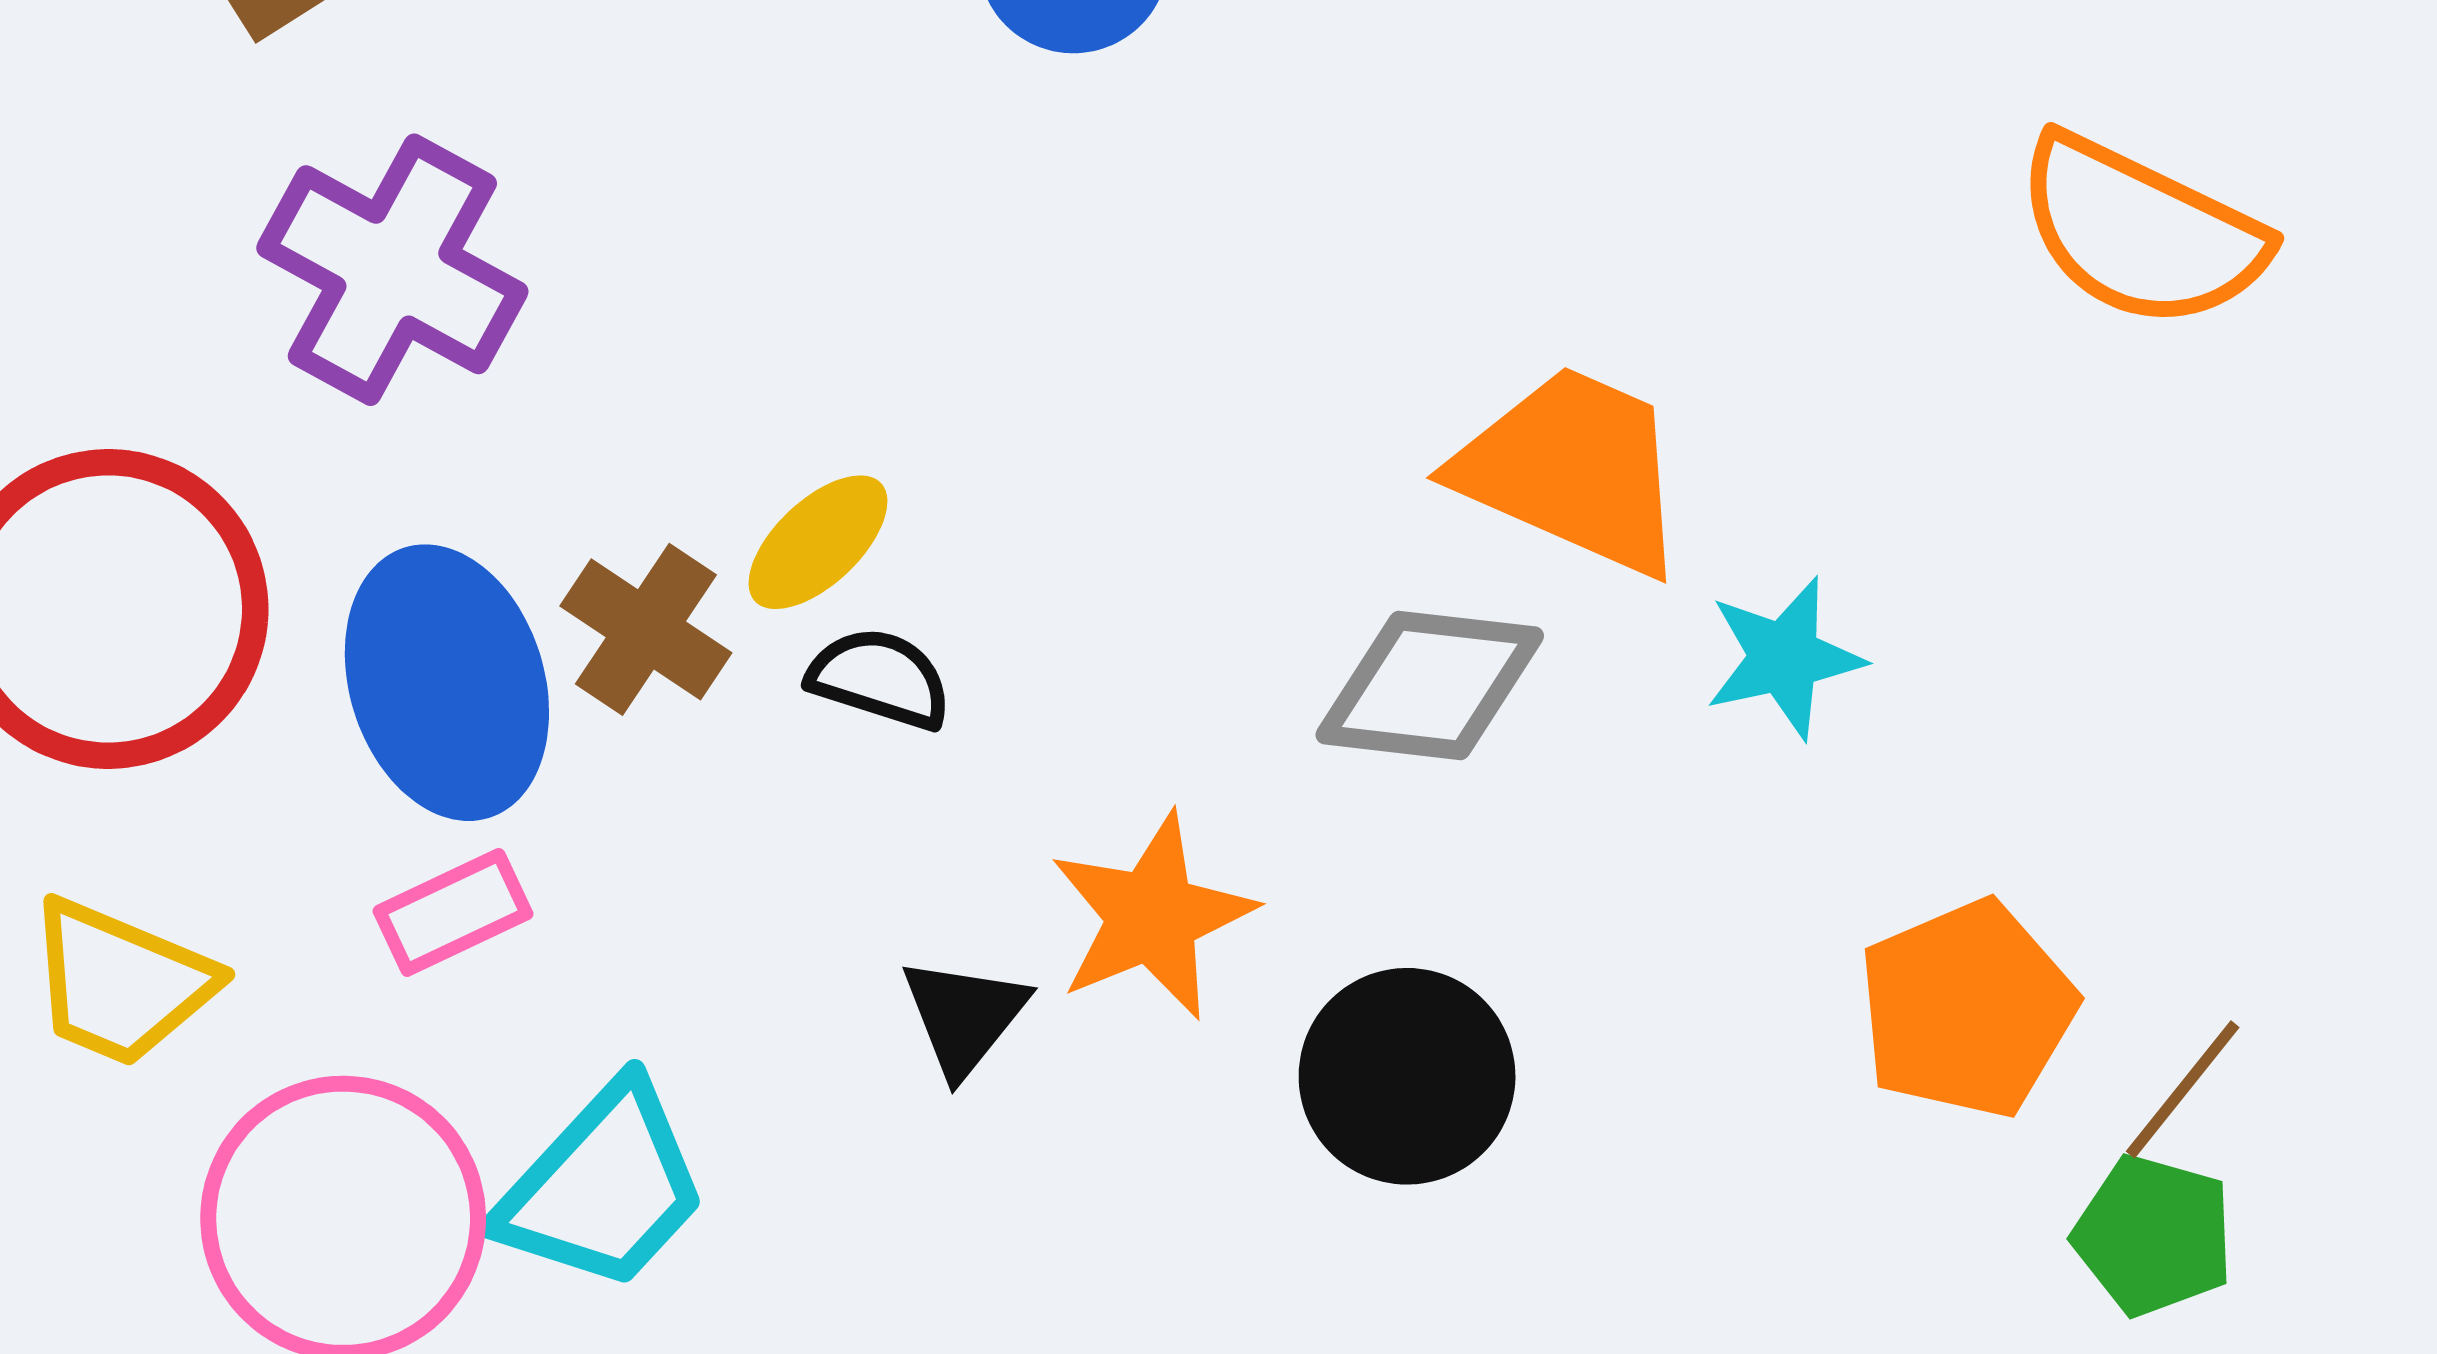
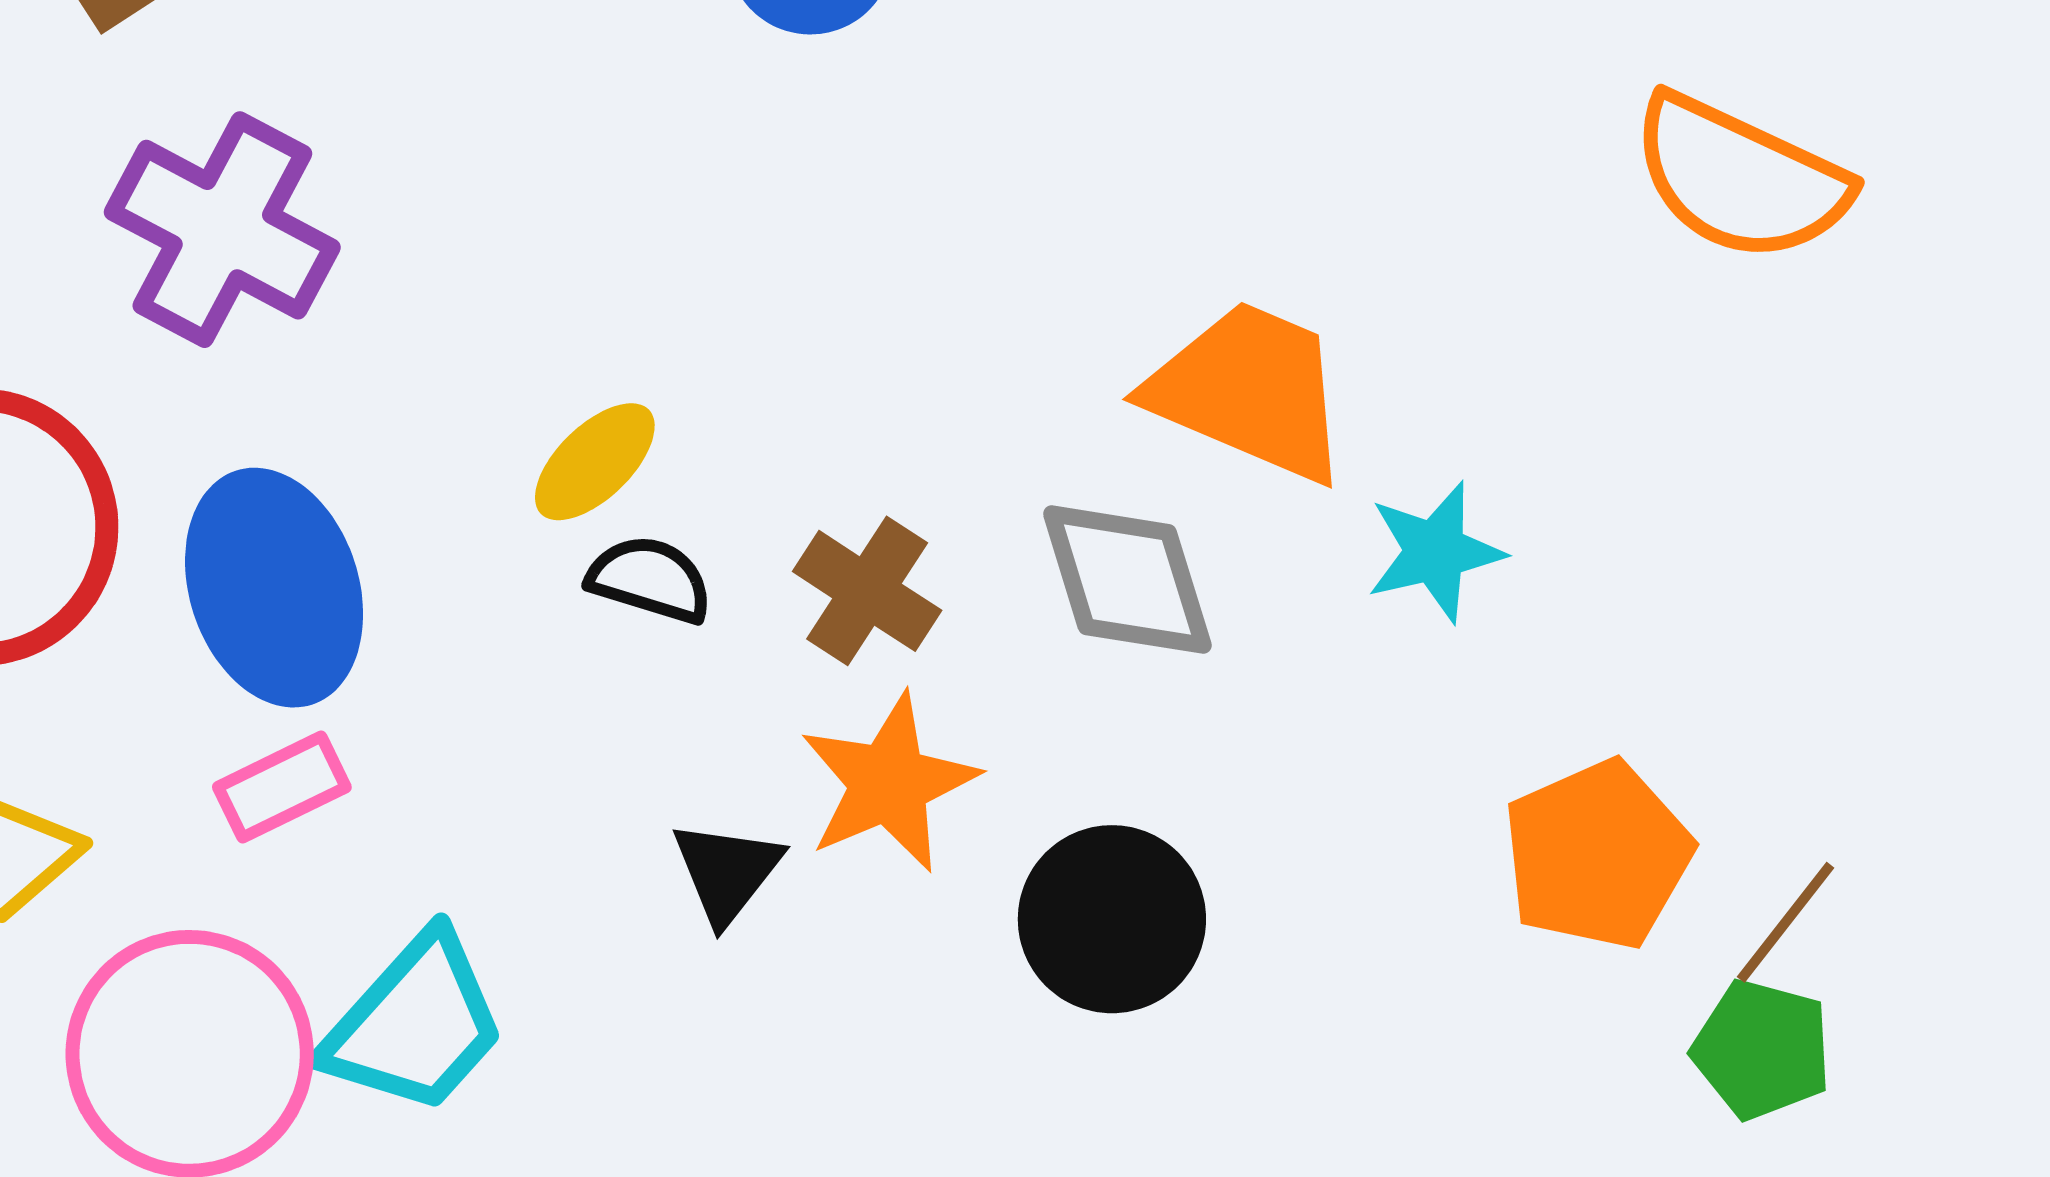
brown cross: (646, 629) -> (867, 591), moved
gray diamond: (1430, 685) -> (1127, 580), turned 67

